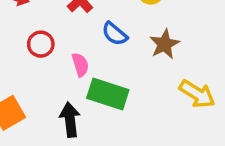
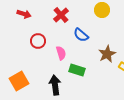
brown star: (164, 44) -> (107, 54), moved
green rectangle: (108, 94) -> (77, 70), size x0.7

